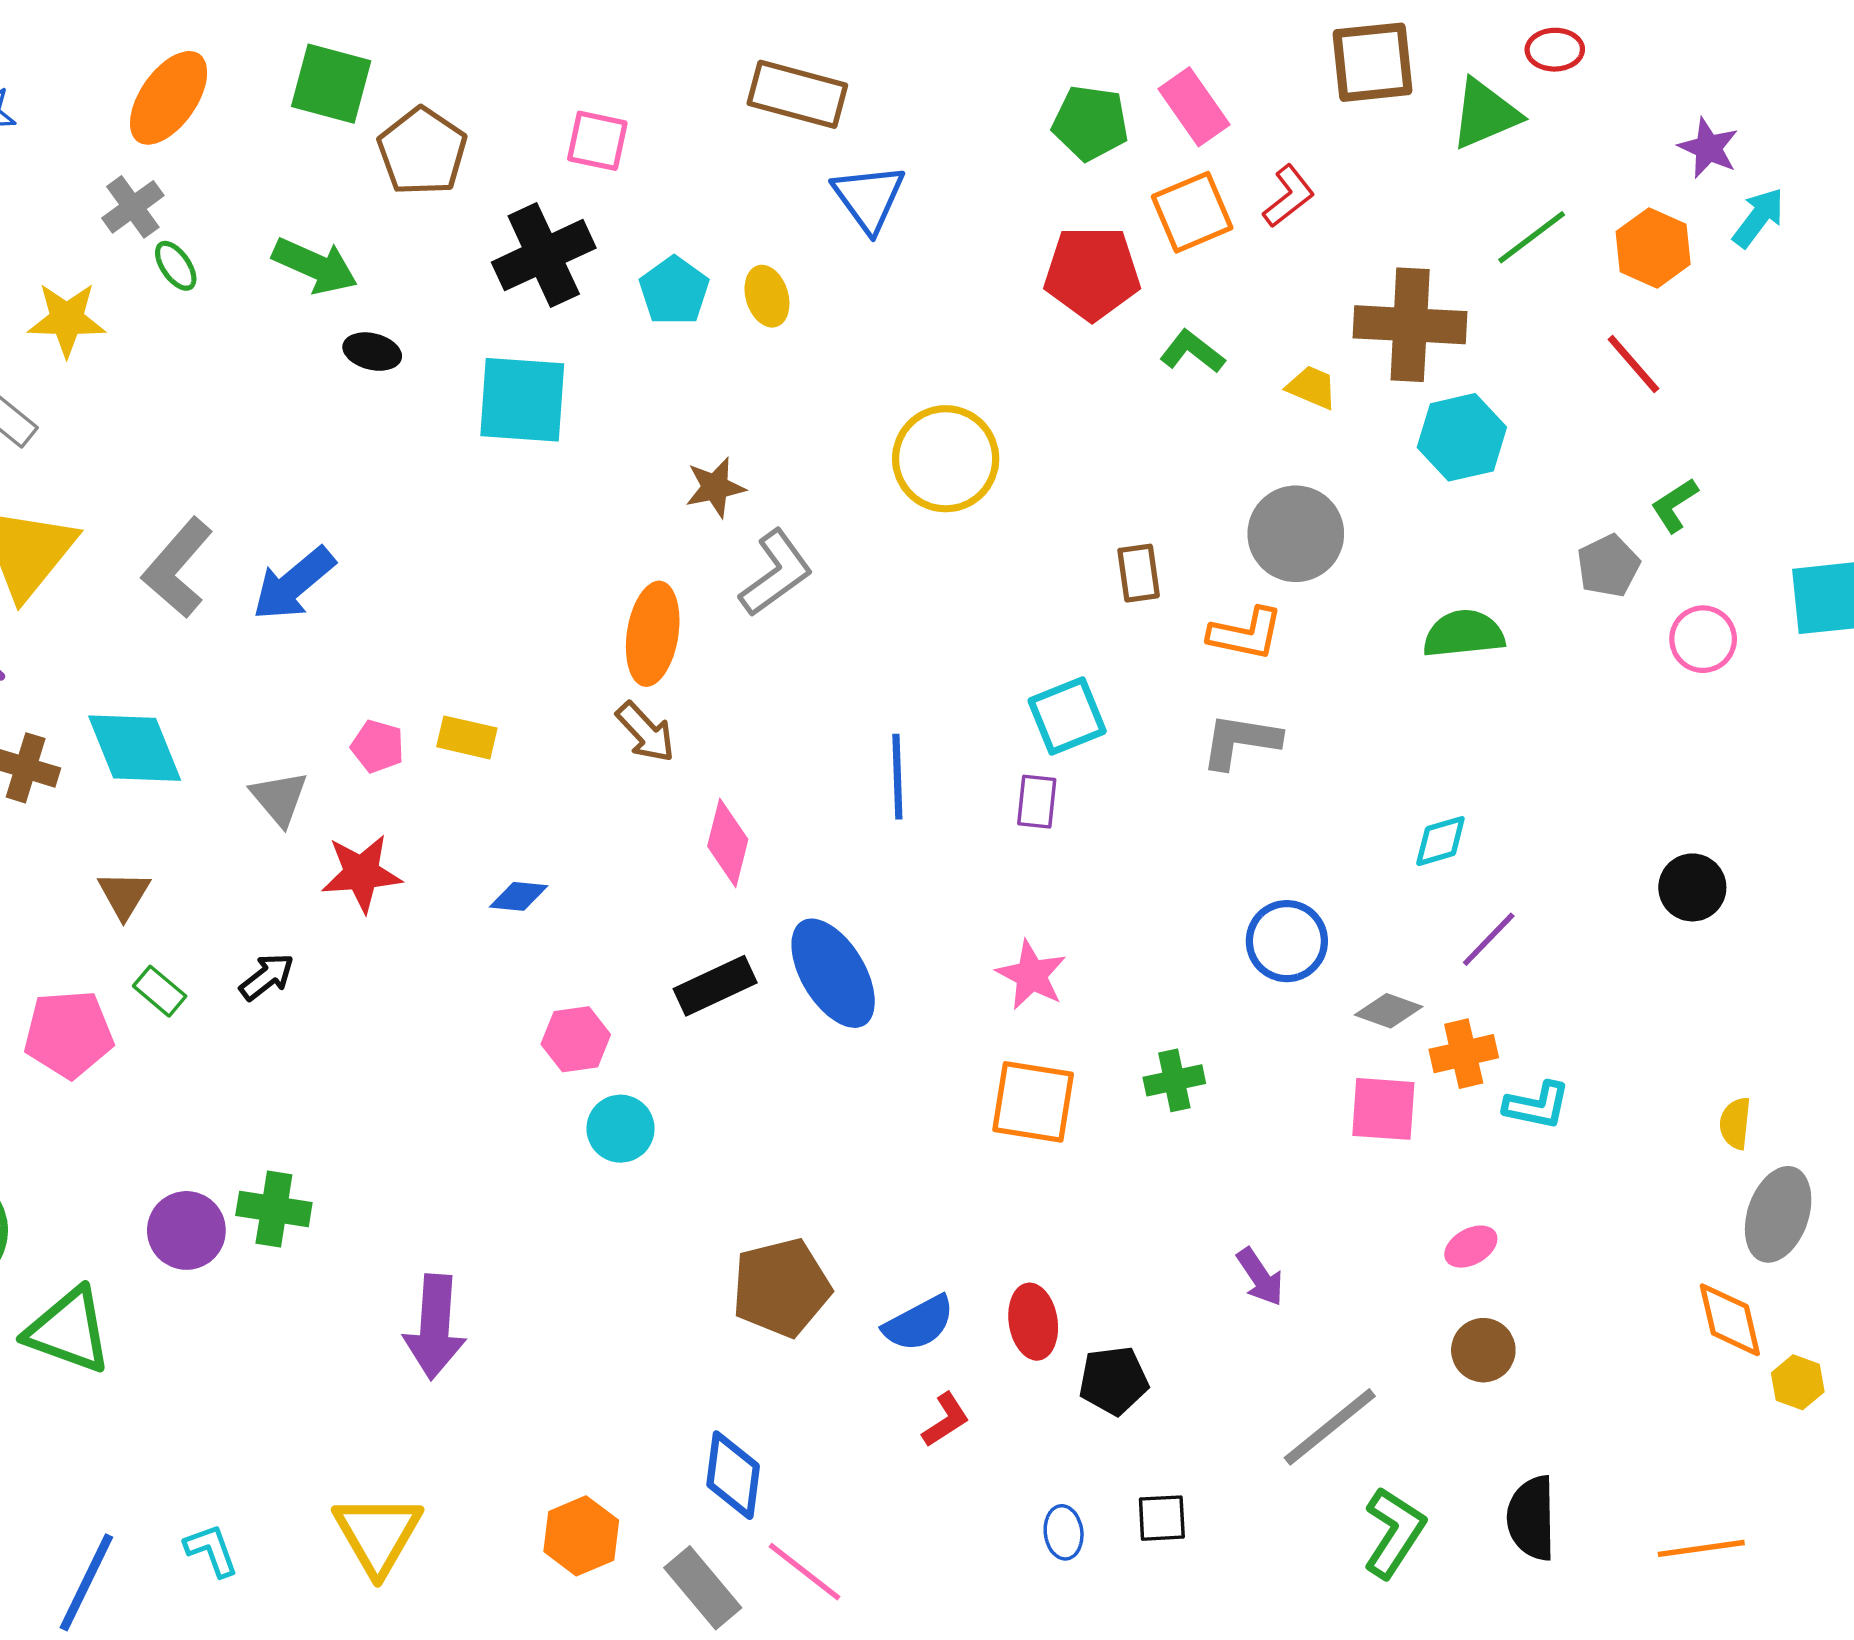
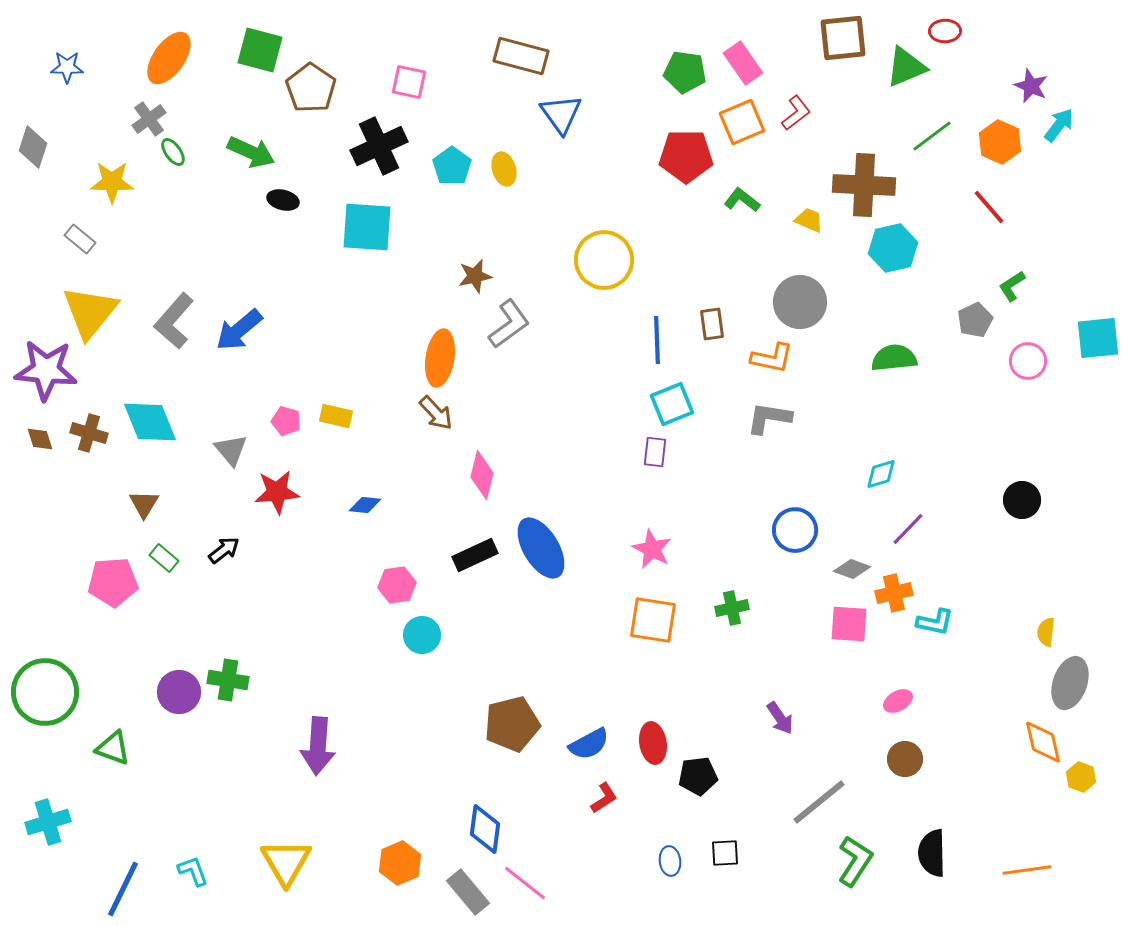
blue line: (897, 777) -> (657, 340), moved
green triangle: (69, 1330) -> (113, 748), size x0.7

